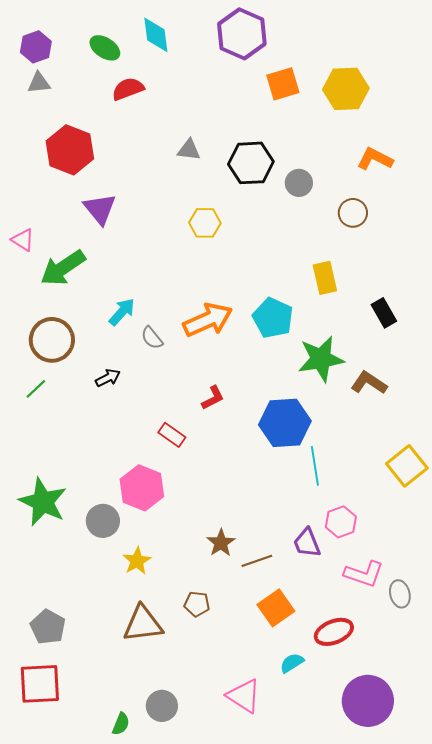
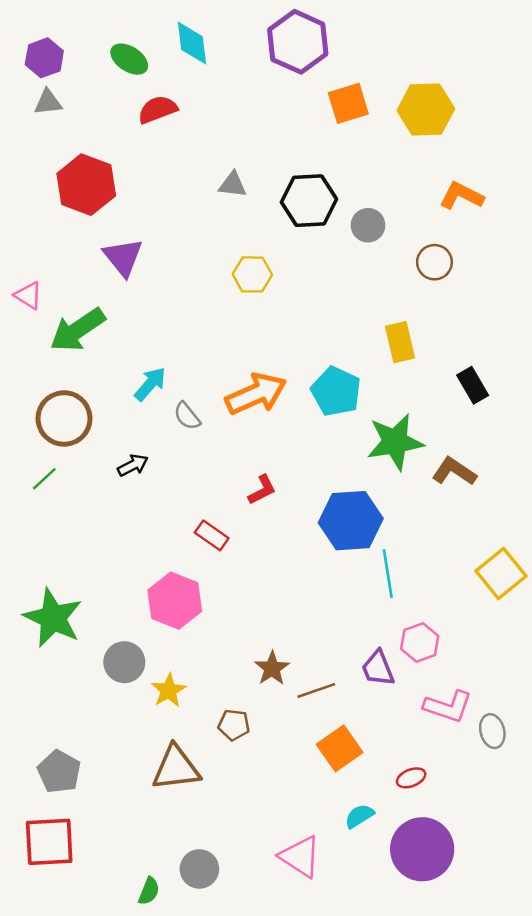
gray circle: (103, 521) -> (124, 662), moved
brown pentagon: (197, 604) -> (234, 725), moved
red ellipse: (334, 632) -> (411, 778), size x0.6
purple circle: (368, 701) -> (422, 849), moved

